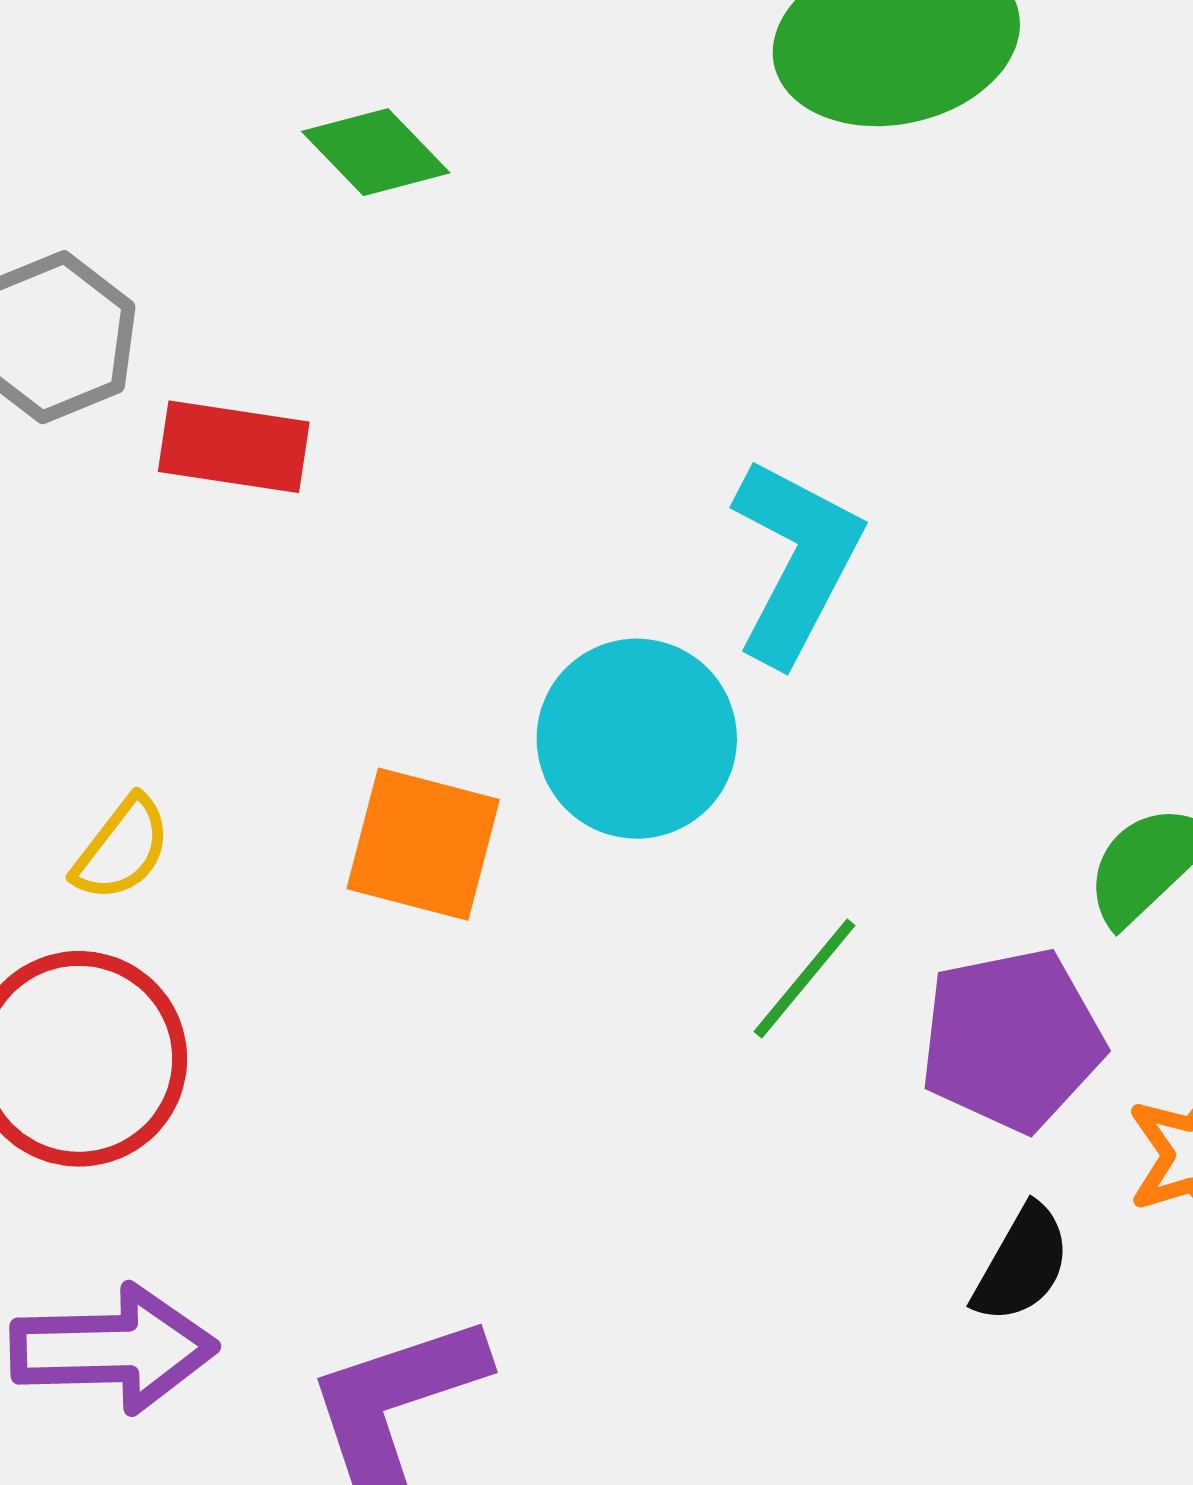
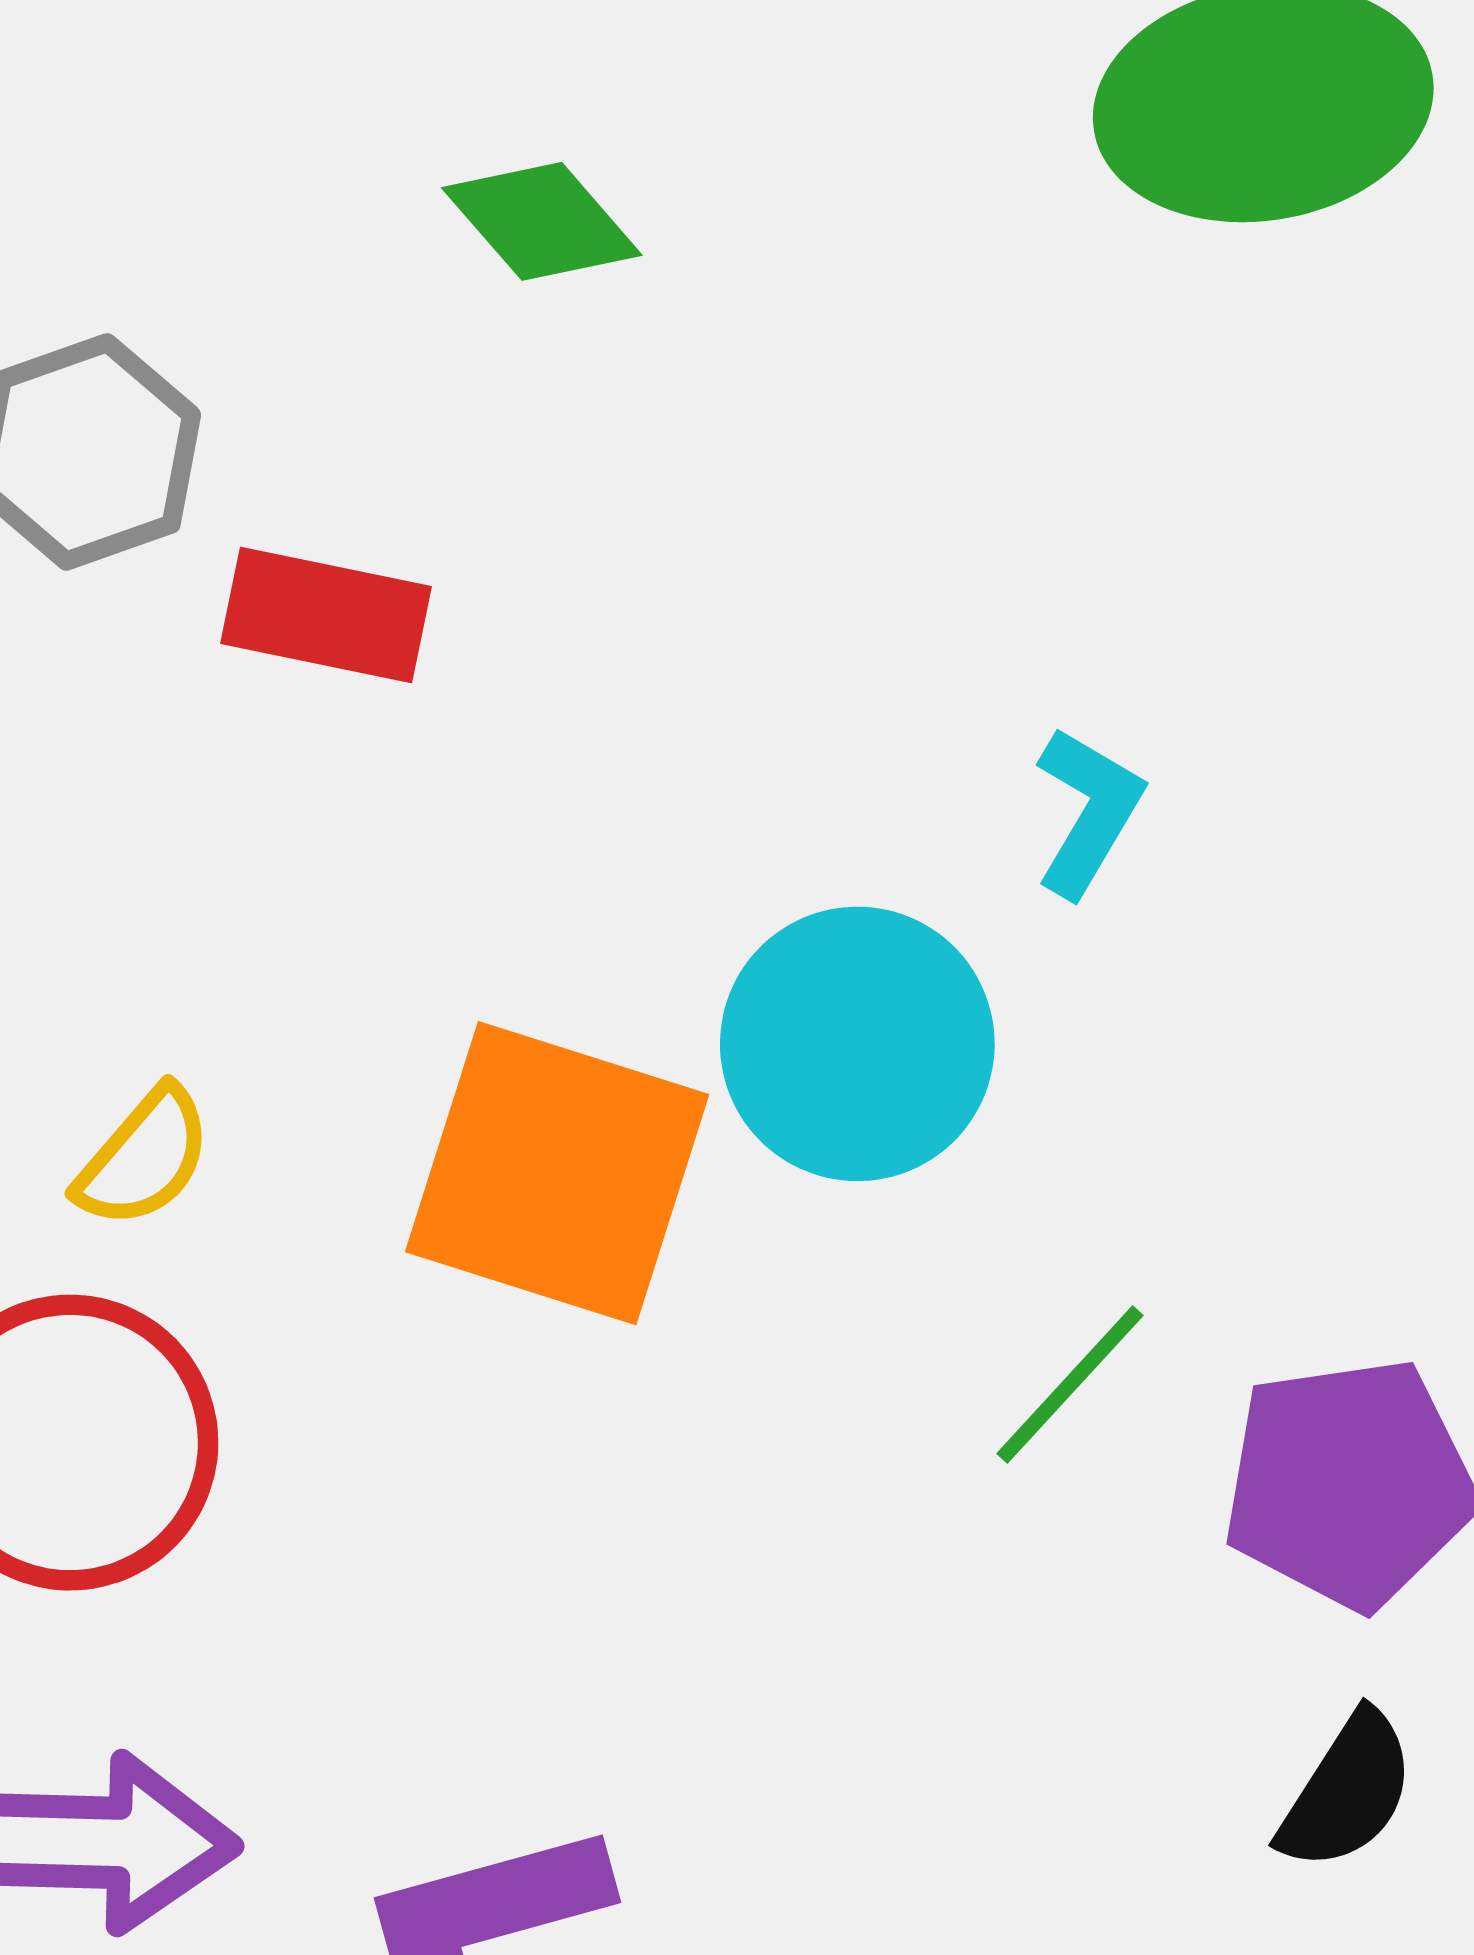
cyan L-shape: (796, 561) -> (1088, 812), size x0.6
orange square: (423, 844) -> (557, 1173), size x1.4

